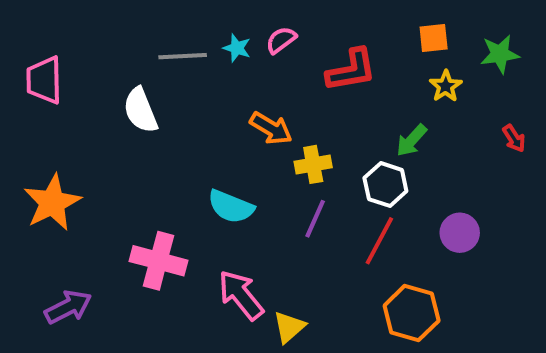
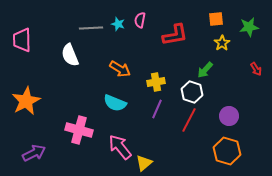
pink semicircle: (281, 40) -> (140, 20), turned -42
orange arrow: (271, 128) -> (120, 69), moved
orange hexagon: (412, 313) -> (227, 151), moved

